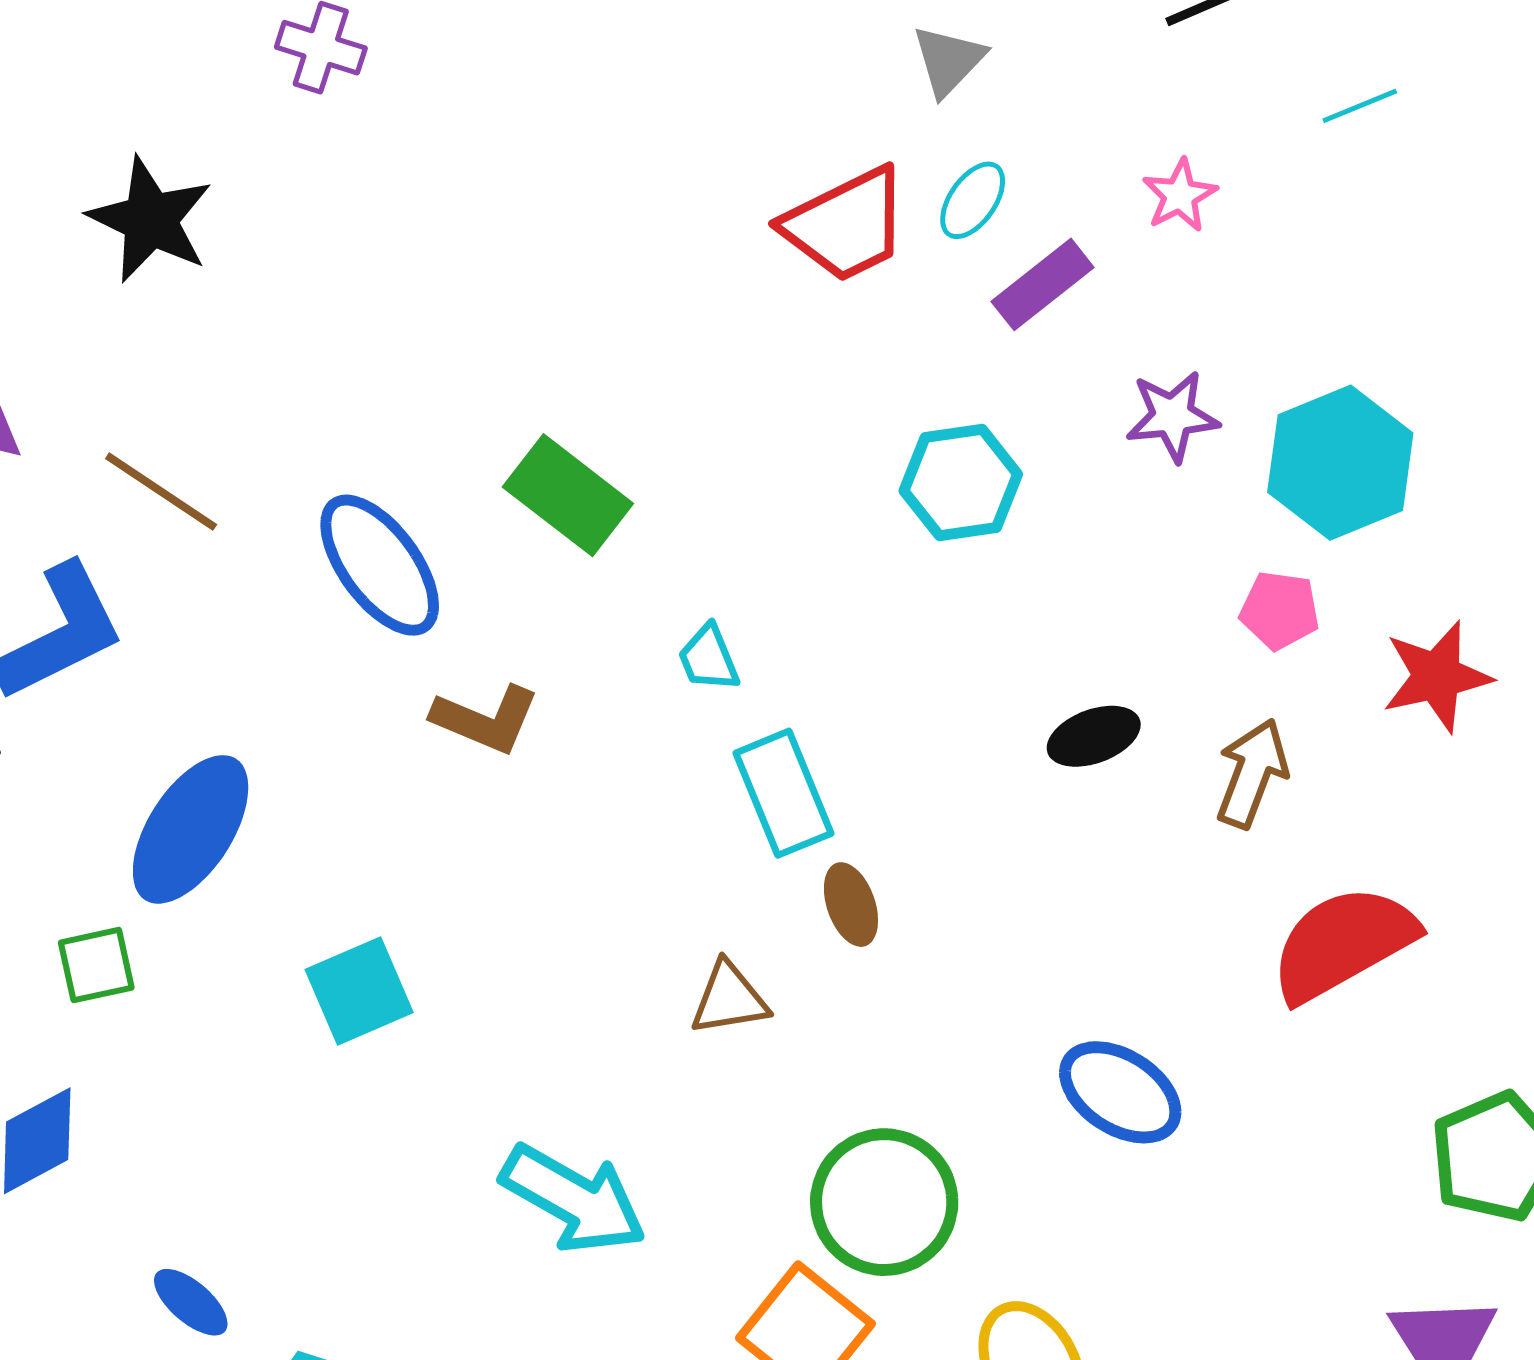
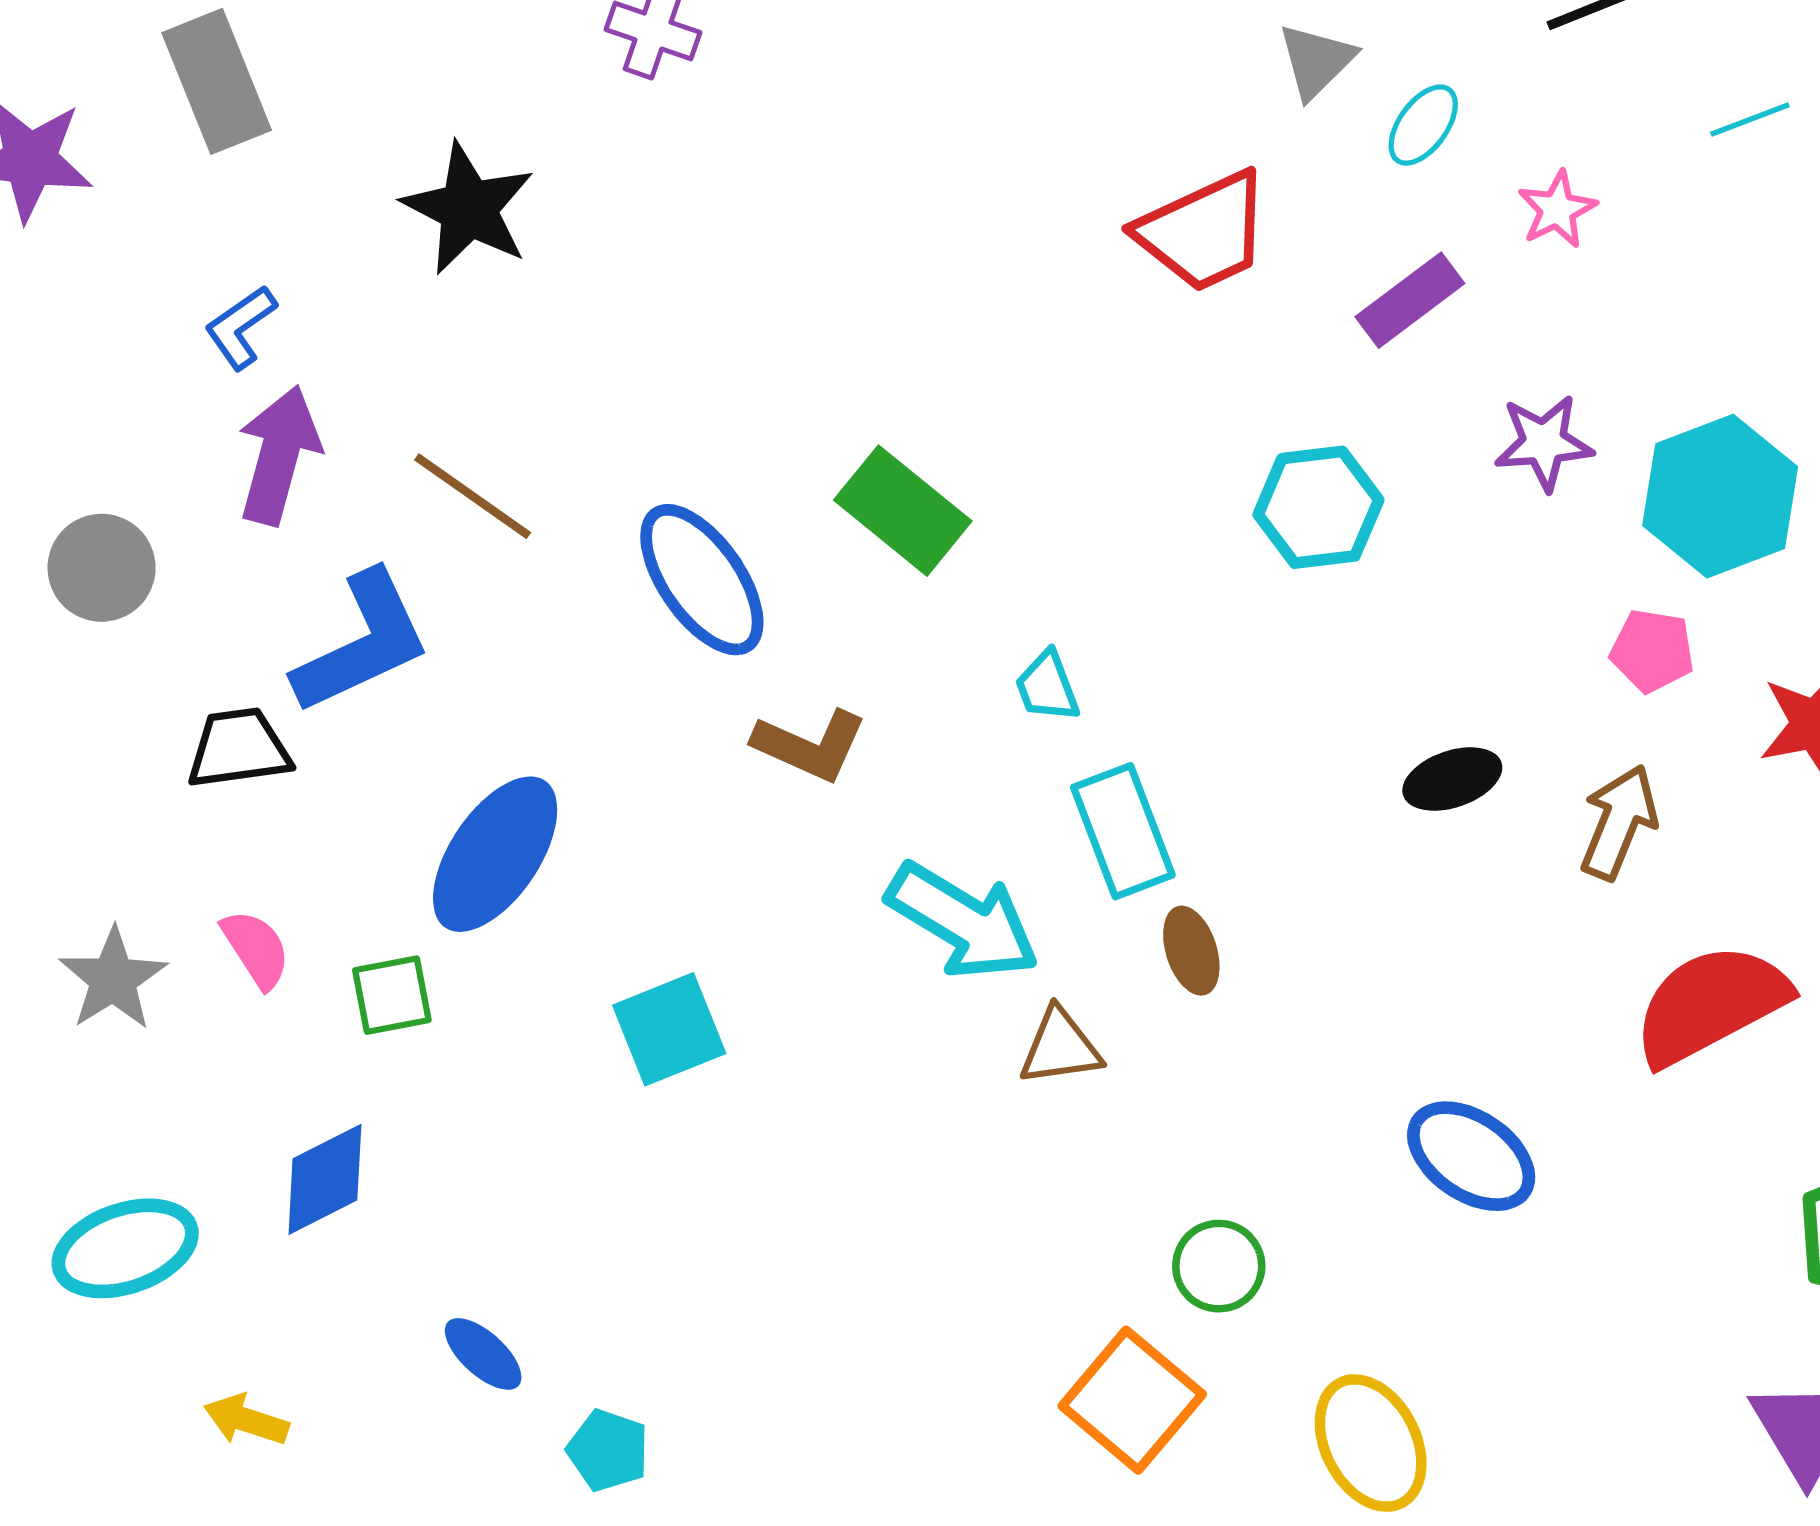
cyan ellipse: (973, 200) -> (1423, 125), moved
cyan arrow: (573, 1199) -> (963, 921), moved
green circle: (884, 1202) -> (1219, 1266), size x0.6

